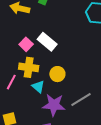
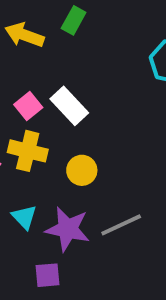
cyan triangle: (38, 87) -> (24, 217), moved

